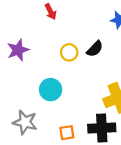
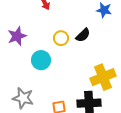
cyan circle: (51, 90) -> (41, 60), moved

